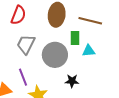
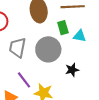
cyan triangle: (89, 51) -> (80, 36), turned 32

